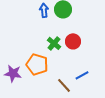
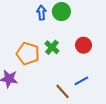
red circle: (73, 41) -> (83, 45), moved
orange pentagon: (37, 64) -> (28, 54), moved

